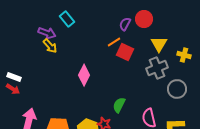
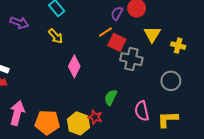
purple arrow: (47, 33) -> (19, 23), moved
yellow arrow: (50, 46) -> (56, 36), moved
gray cross: (157, 68) -> (131, 59), moved, turned 35

